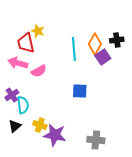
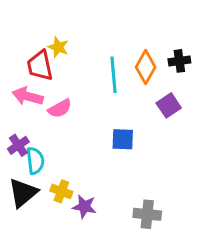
purple square: (103, 57) -> (169, 105), moved
black triangle: (15, 126) -> (23, 193), size x1.5
purple star: (55, 135) -> (84, 207), size x0.7

